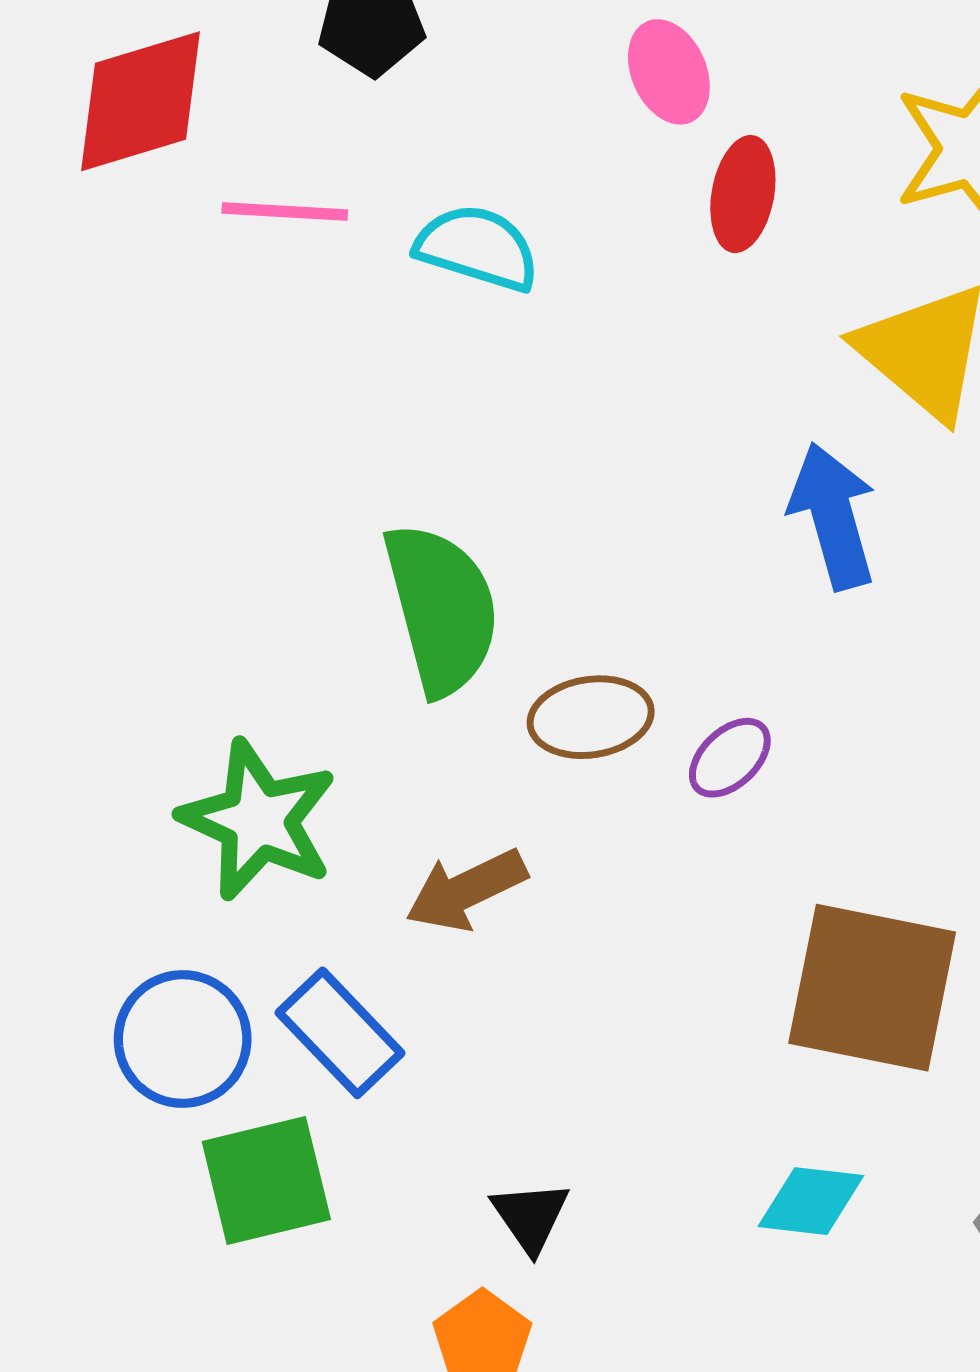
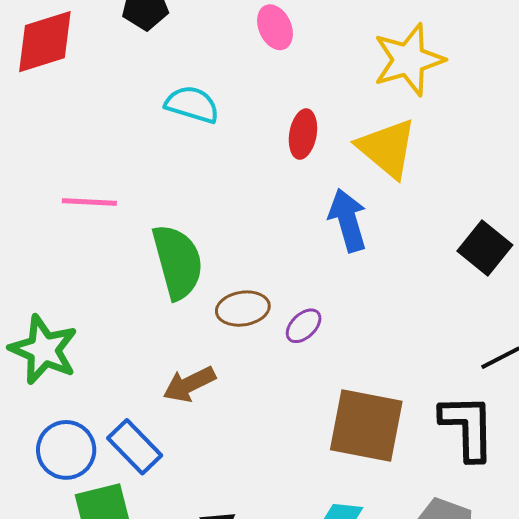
red ellipse: (743, 194) -> (303, 134), moved
pink line: (285, 211) -> (89, 202), moved
green star: (258, 820) -> (44, 350), moved

